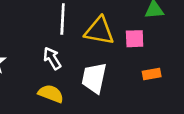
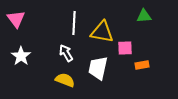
pink square: (135, 39) -> (125, 48), moved

